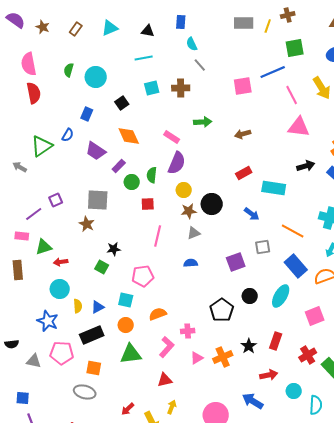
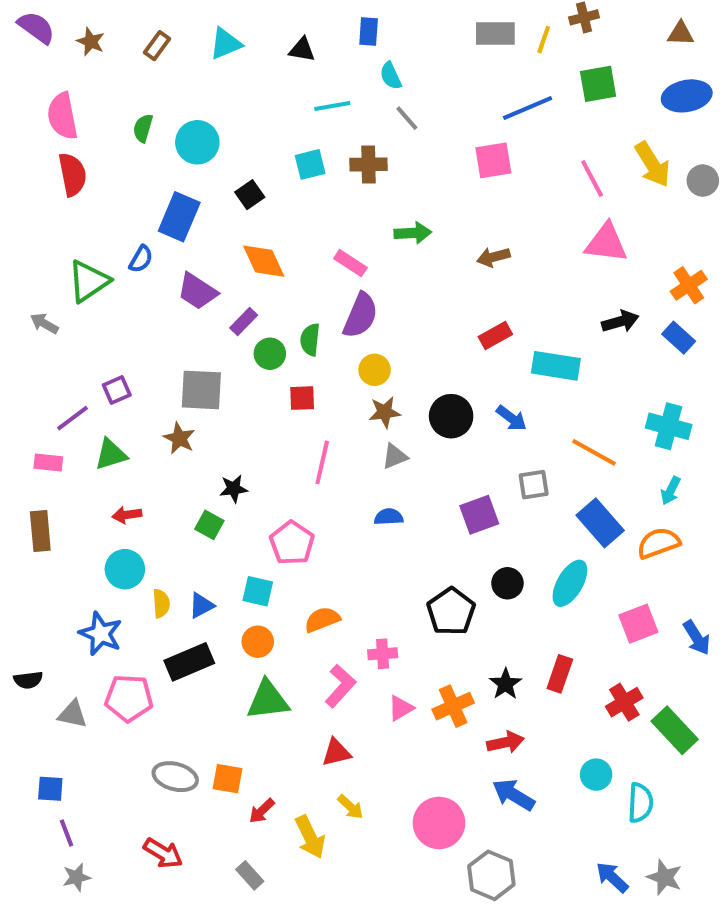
cyan line: (144, 58) -> (332, 106), moved
blue line: (273, 72) -> (528, 108), moved
blue rectangle: (87, 114) -> (179, 217), size x1.6
black circle: (212, 204) -> (451, 416), moved
green triangle: (44, 247) -> (111, 454), moved
pink pentagon: (143, 276) -> (292, 543), turned -30
orange square: (94, 368) -> (228, 779), moved
red arrow: (269, 375) -> (505, 742), moved
yellow arrow: (172, 407) -> (350, 807), turned 112

